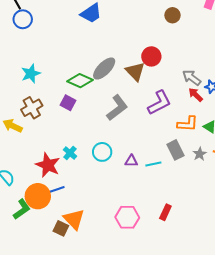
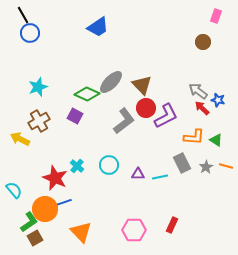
brown circle: (172, 15) -> (203, 42), moved
red circle: (151, 56) -> (146, 108), moved
brown square: (61, 228) -> (35, 238), moved, turned 35

